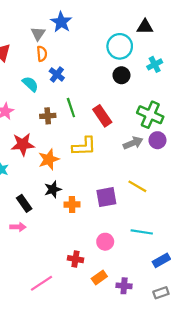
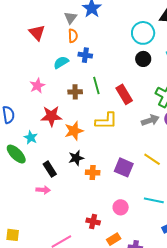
blue cross: (57, 74) -> (85, 55), turned -32
cyan semicircle: (30, 84) -> (61, 62), turned -77
purple square: (106, 197) -> (124, 167), turned 30

